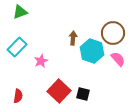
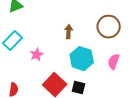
cyan hexagon: (92, 51) -> (82, 59), moved
pink semicircle: (118, 59) -> (114, 62), moved, turned -119

